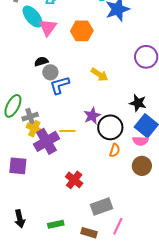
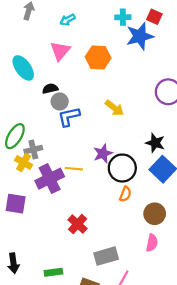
cyan ellipse: (33, 17) -> (23, 68), moved
yellow cross: (34, 129) -> (24, 163), moved
pink semicircle: (140, 141) -> (152, 243), moved, turned -84

